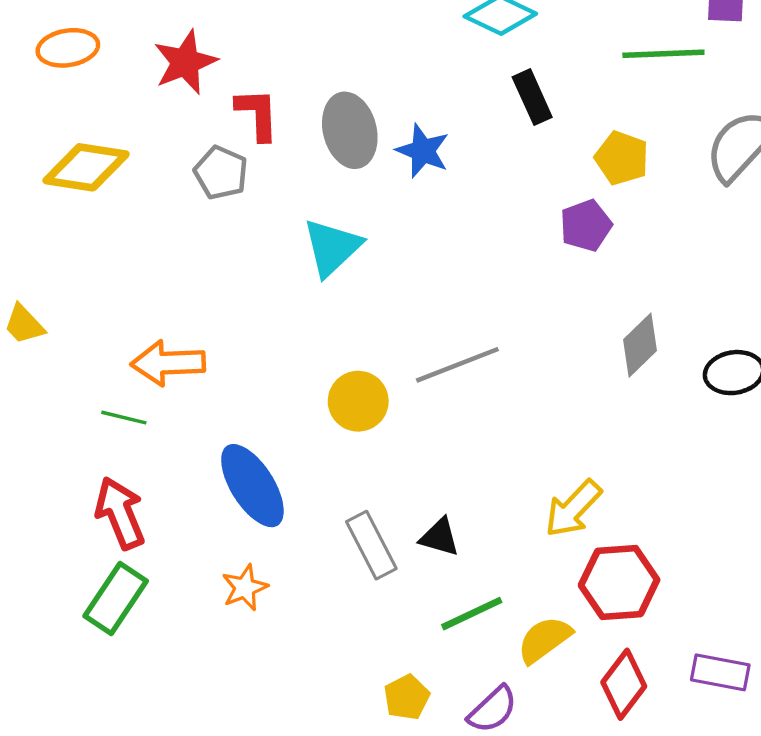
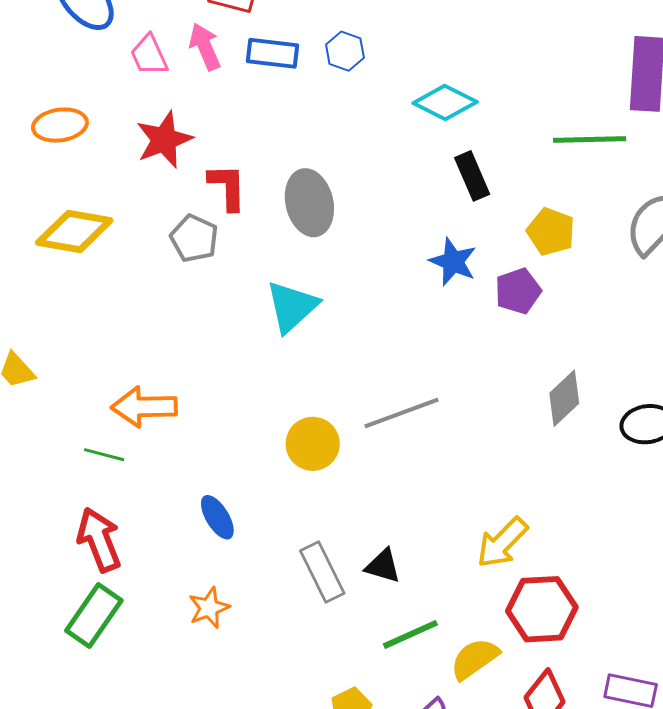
blue star: (423, 151) -> (453, 262), moved
blue ellipse: (252, 486) -> (217, 517), size x0.6

